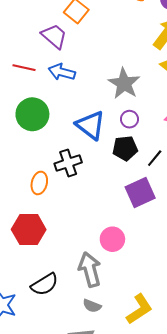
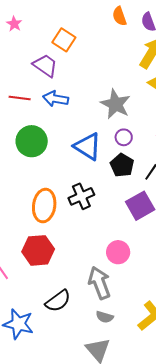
black pentagon: (125, 148) -> (122, 165), turned -30
black cross: (68, 163) -> (81, 196), moved
orange ellipse: (39, 183) -> (44, 206), size x1.5

